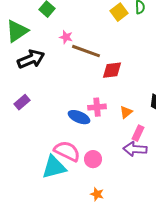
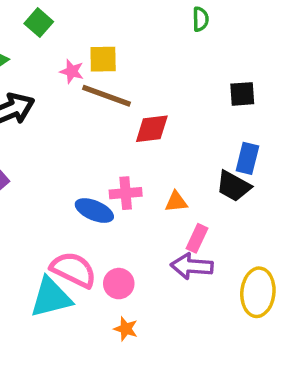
yellow square: (119, 12) -> (103, 59), moved, turned 36
orange triangle: (126, 112) -> (176, 202), turned 32
orange star: (97, 194) -> (126, 329), moved

